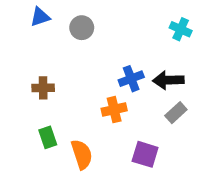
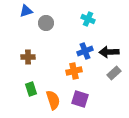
gray circle: (82, 28) -> (46, 23), moved
cyan cross: (181, 29) -> (88, 19), moved
purple square: (145, 154) -> (80, 99), moved

